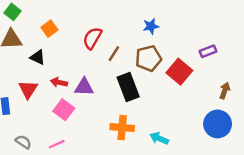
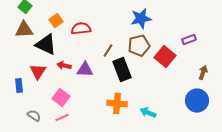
blue star: (151, 26) -> (141, 19), size x1.5
red semicircle: (92, 38) -> (81, 29), moved, turned 54
brown line: (114, 54) -> (108, 51), moved
black triangle: (38, 57) -> (46, 45), size x1.6
pink square: (64, 110) -> (61, 98), moved

